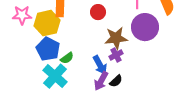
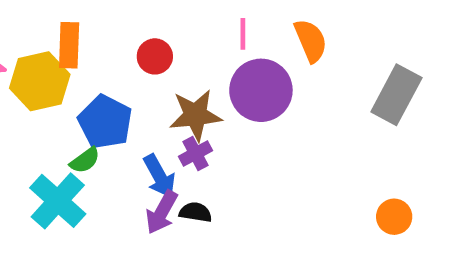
blue pentagon: (48, 49) -> (105, 122), moved
black semicircle: (116, 81) -> (195, 212), turned -128

